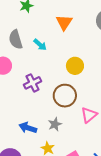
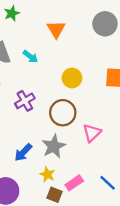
gray star: (55, 124) -> (54, 146), size x1.5
blue arrow: (28, 128) -> (23, 152), turned -60

